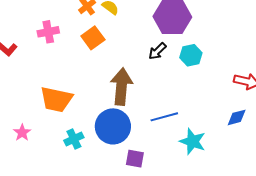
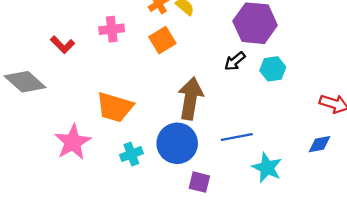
pink star: (22, 133) -> (73, 142), size x1.8

